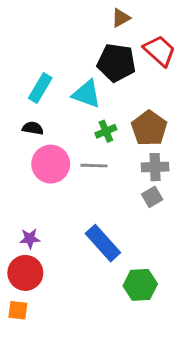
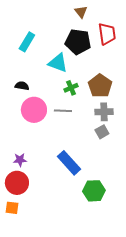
brown triangle: (121, 18) -> (81, 12), turned -40
red trapezoid: (160, 51) -> (107, 34), turned 40
cyan rectangle: (40, 88) -> (27, 42), moved

